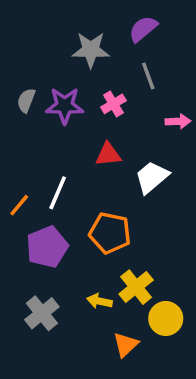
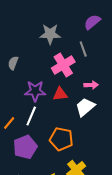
purple semicircle: (143, 29) -> (92, 22), moved
pink cross: (113, 104) -> (63, 65), size x1.6
purple star: (65, 106) -> (35, 91), moved
pink arrow: (178, 121) -> (91, 85), moved

